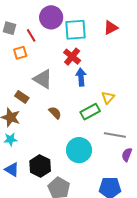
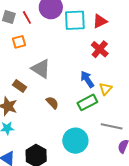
red triangle: (111, 28) -> (100, 21), moved
red line: (31, 35) -> (27, 17), moved
red cross: (72, 57) -> (100, 49), moved
blue arrow: (81, 77) -> (87, 79), moved, turned -30

